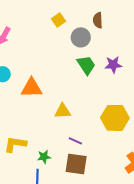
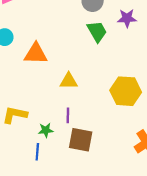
purple star: (113, 65) -> (127, 18), moved
purple line: (75, 141) -> (68, 115), moved, turned 64

